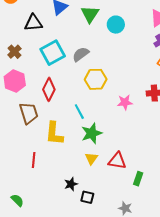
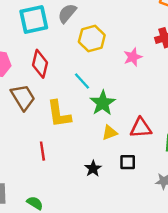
cyan square: (53, 53) -> (34, 19), turned 30
yellow triangle: (91, 158) -> (110, 133), turned 48
black square: (87, 197) -> (128, 162), moved

